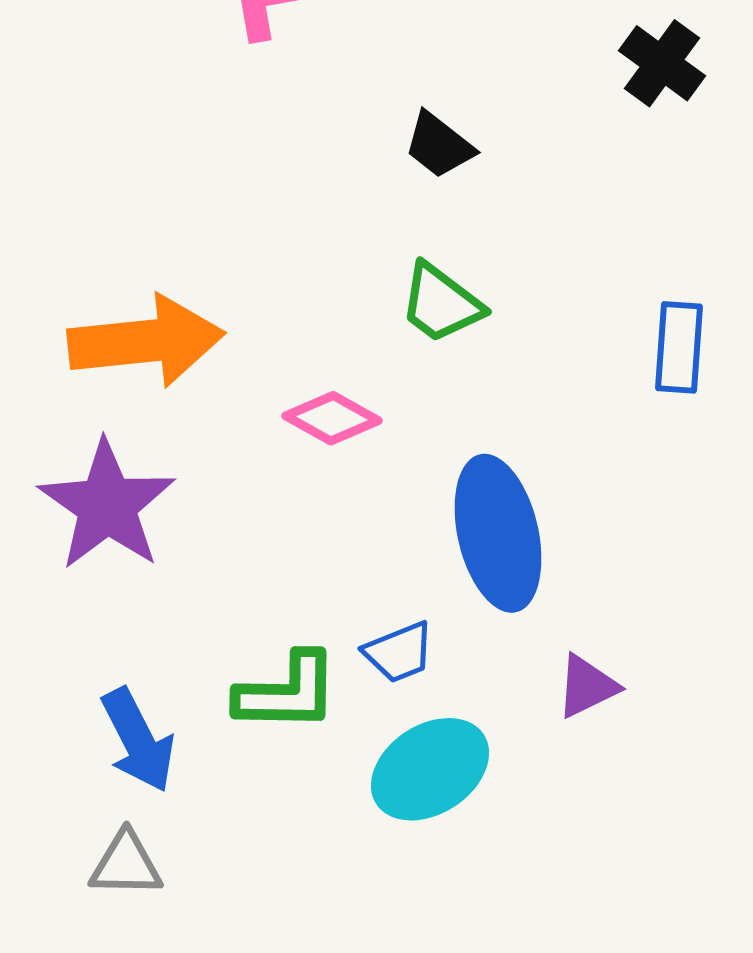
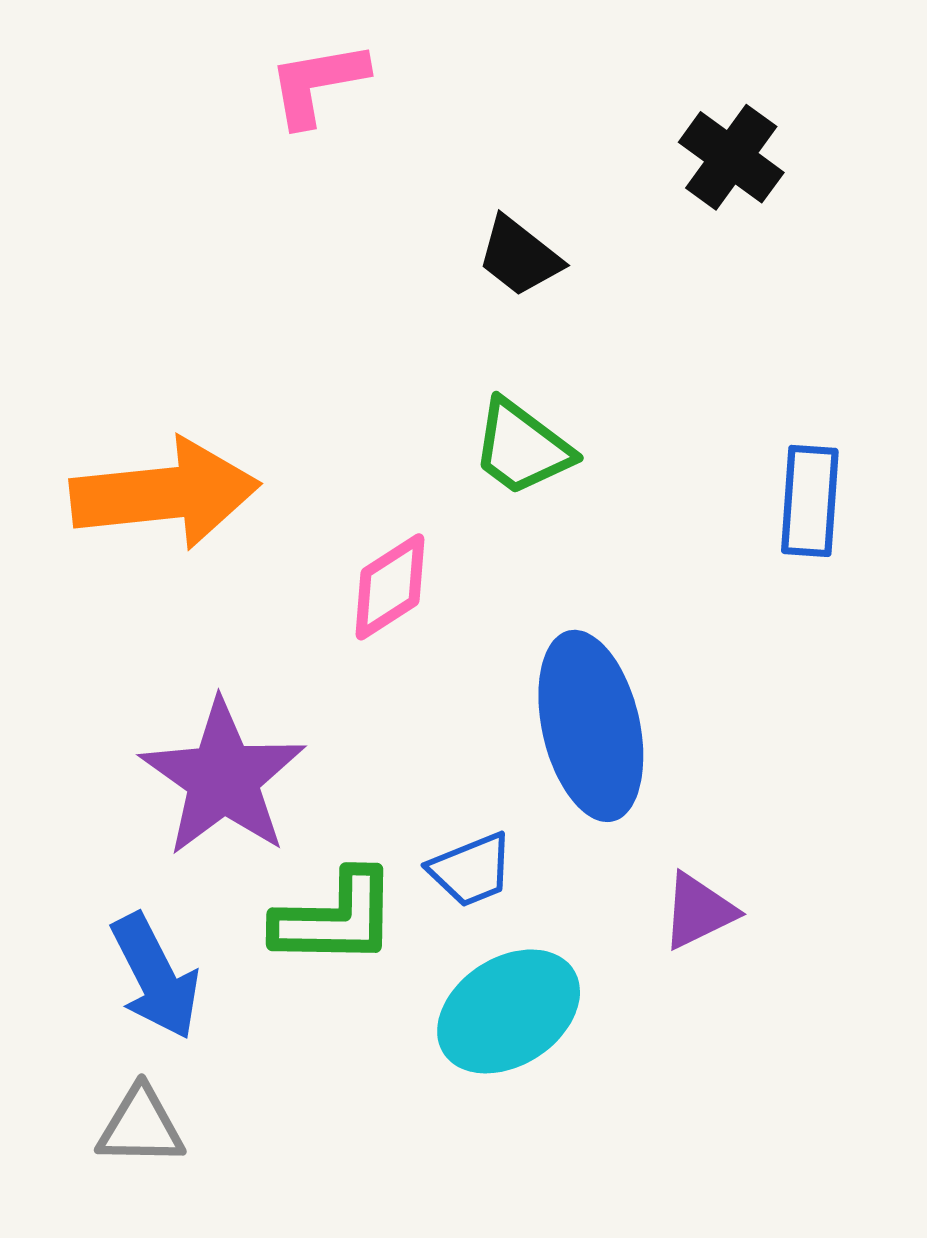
black cross: (662, 63) -> (731, 157), moved
pink diamond: (332, 418) -> (390, 587), turned -62
purple star: (107, 505) -> (223, 778), moved

